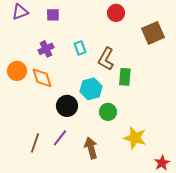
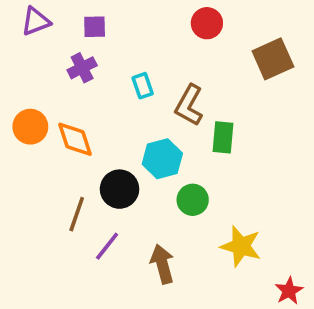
purple cross: (46, 49) -> (82, 68), moved
brown line: (35, 143) -> (77, 214), moved

